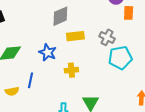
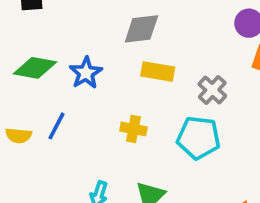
blue star: (48, 52) -> (86, 73), moved
cyan pentagon: (120, 58) -> (198, 138), moved

